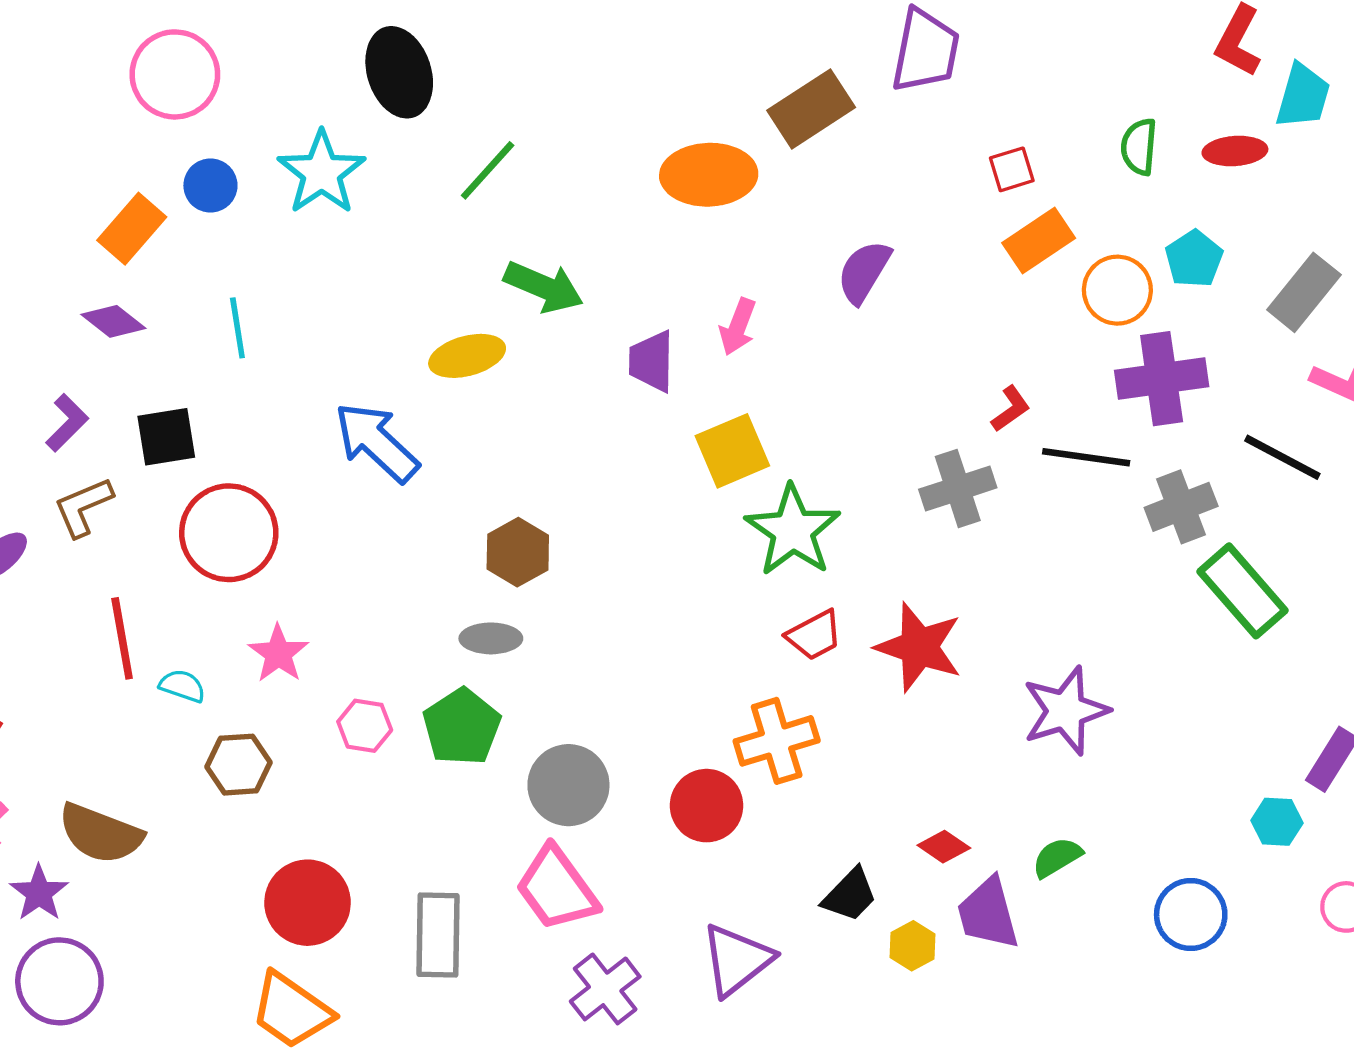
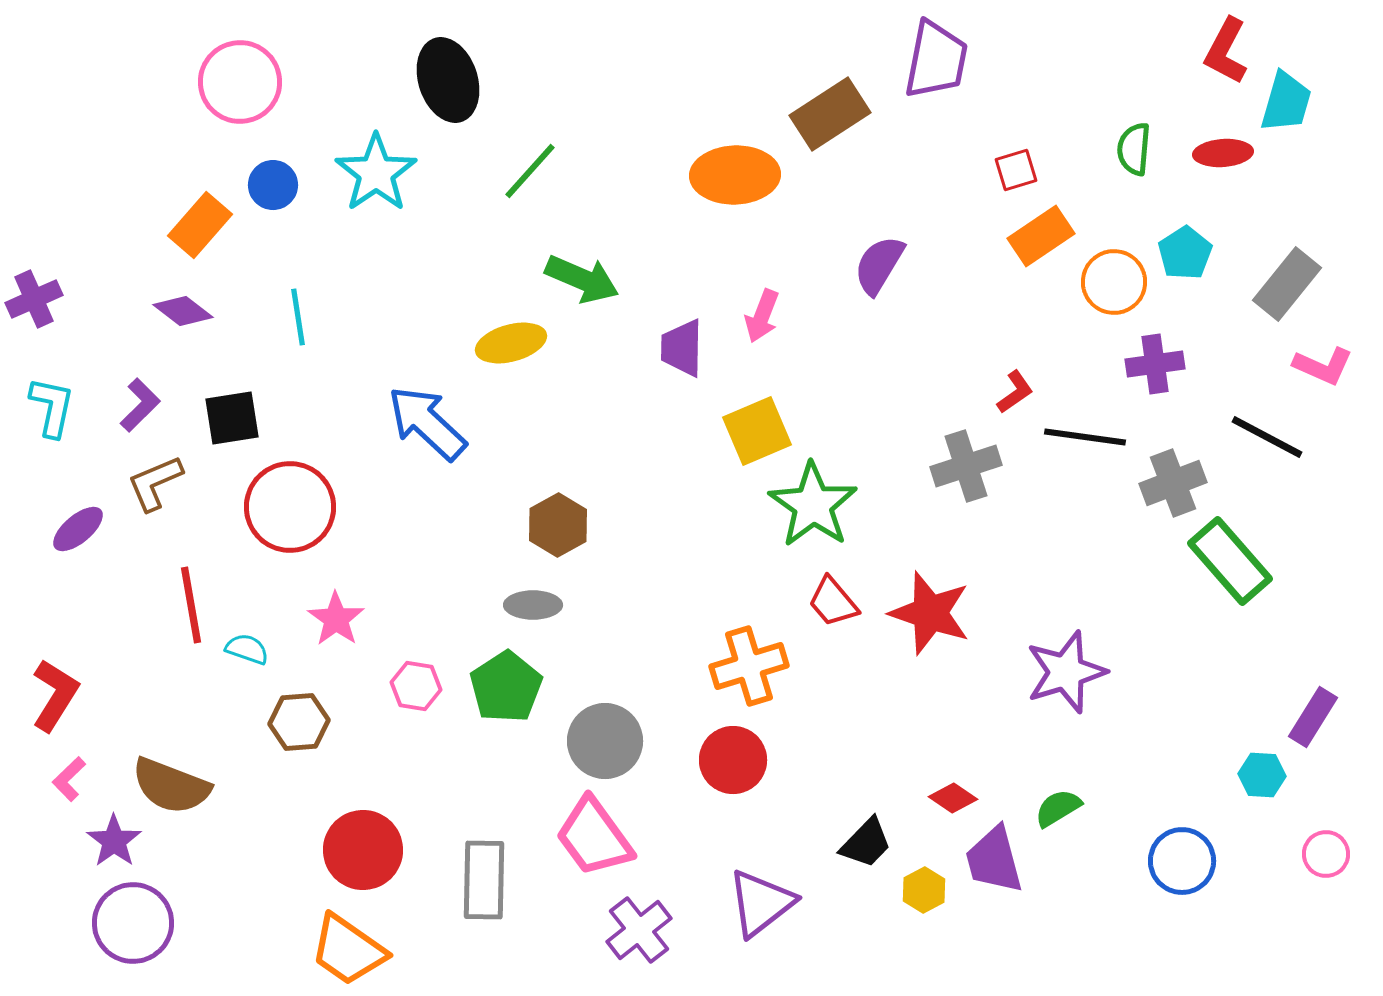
purple cross: (1162, 379) -> (1155, 364), size x0.7
red trapezoid: (814, 635) -> (833, 602), turned 78
orange cross: (777, 741) -> (749, 666), moved

